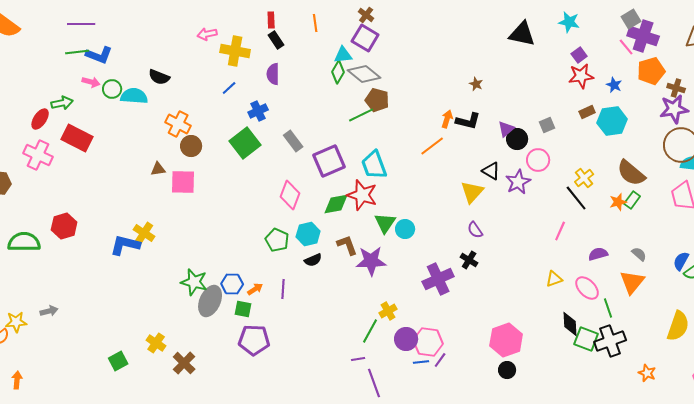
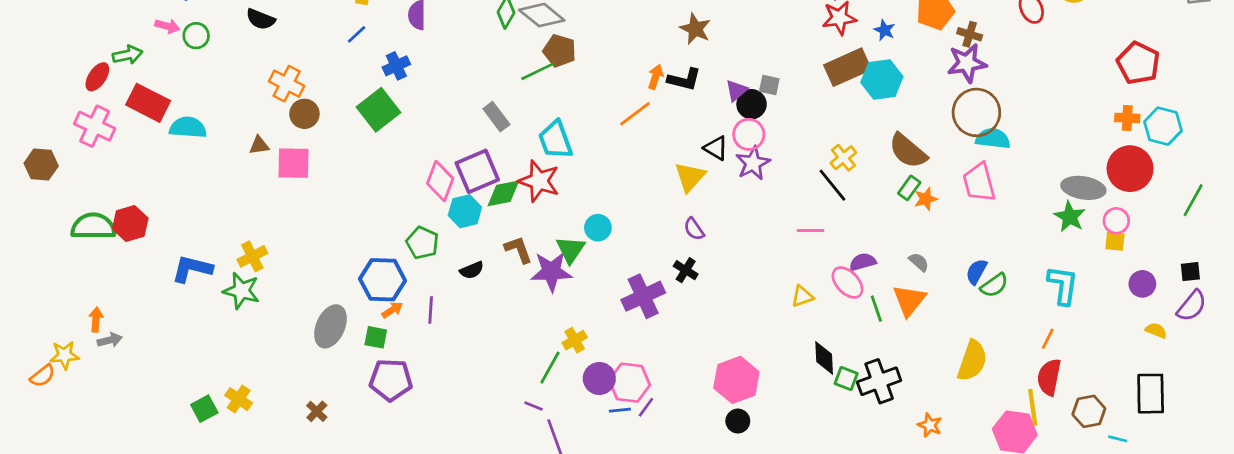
brown star: (476, 84) -> (695, 29), size x1.6
cyan semicircle: (134, 96) -> (188, 128), moved
brown rectangle: (587, 112) -> (848, 67), size x2.0
gray square: (547, 125) -> (769, 85), moved, turned 35
gray rectangle: (293, 141) -> (496, 117), moved
pink circle: (538, 160) -> (749, 134), moved
purple square: (329, 161) -> (477, 171), moved
orange star: (618, 202) -> (926, 199), moved
green triangle: (385, 223) -> (570, 250), moved
pink line: (560, 231) -> (810, 230), turned 66
yellow cross: (144, 233) -> (252, 256), moved, turned 30
cyan hexagon: (308, 234) -> (465, 211), moved
green semicircle: (24, 242) -> (93, 226), moved
blue L-shape: (125, 245) -> (192, 269), moved
green star: (194, 282) -> (241, 291), moved
blue hexagon: (232, 284) -> (383, 280), moved, size x1.5
pink ellipse: (587, 288) -> (848, 283), moved
green line: (608, 308) -> (876, 309), moved
green square: (586, 339) -> (846, 378), size x0.7
yellow cross: (156, 343) -> (239, 399), moved
purple line: (358, 359) -> (533, 406), turned 32
brown cross: (184, 363) -> (317, 411), moved, size x0.7
orange arrow: (17, 380) -> (96, 320), moved

